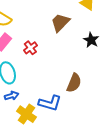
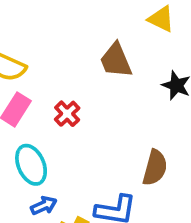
brown trapezoid: (60, 22) -> (116, 60), turned -60

